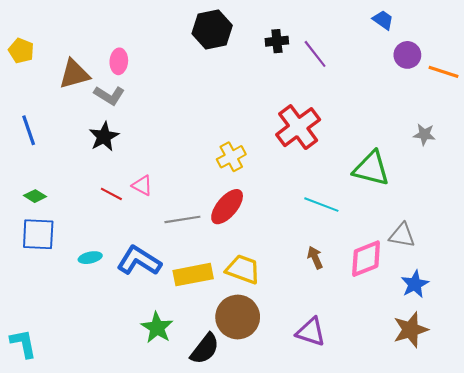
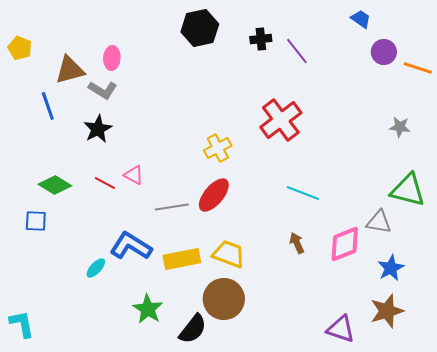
blue line: (29, 130) -> (48, 106), moved
green triangle: (371, 168) -> (408, 190), moved
green diamond: (35, 196) -> (55, 185), moved, size x1.5
blue square: (38, 234) -> (36, 221), size x0.7
cyan ellipse: (90, 258) -> (96, 268), moved, turned -35
purple triangle: (311, 332) -> (341, 329), moved

